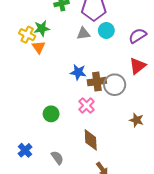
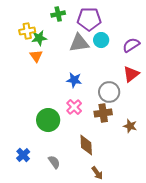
gray triangle: (83, 34) -> (79, 43), size x1.5
yellow cross: (27, 35) -> (27, 31), moved, turned -35
brown cross: (97, 82) -> (103, 113), moved
pink cross: (87, 106) -> (74, 107), moved
green circle: (51, 114) -> (48, 120), size x1.5

